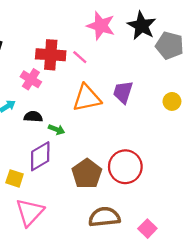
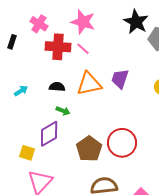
pink star: (101, 26) -> (83, 22), moved
pink cross: (31, 79) -> (39, 24), moved
black semicircle: (33, 117) -> (57, 87), moved

